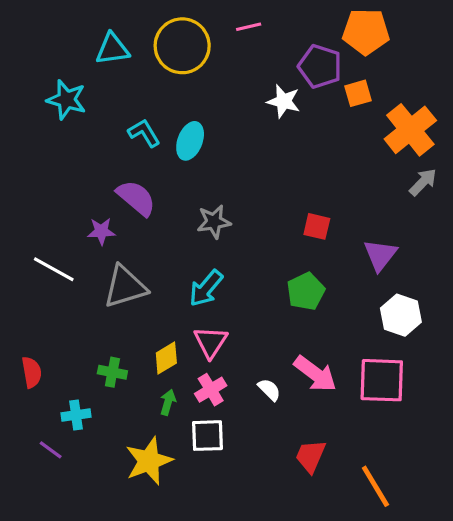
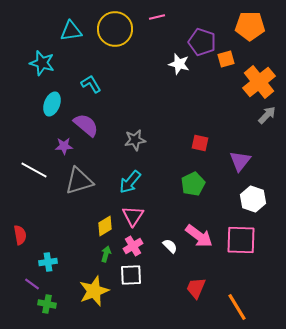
orange pentagon: (366, 32) -> (250, 26), moved
cyan ellipse: (190, 141) -> (52, 104), moved
green cross: (112, 372) -> (47, 304), moved

